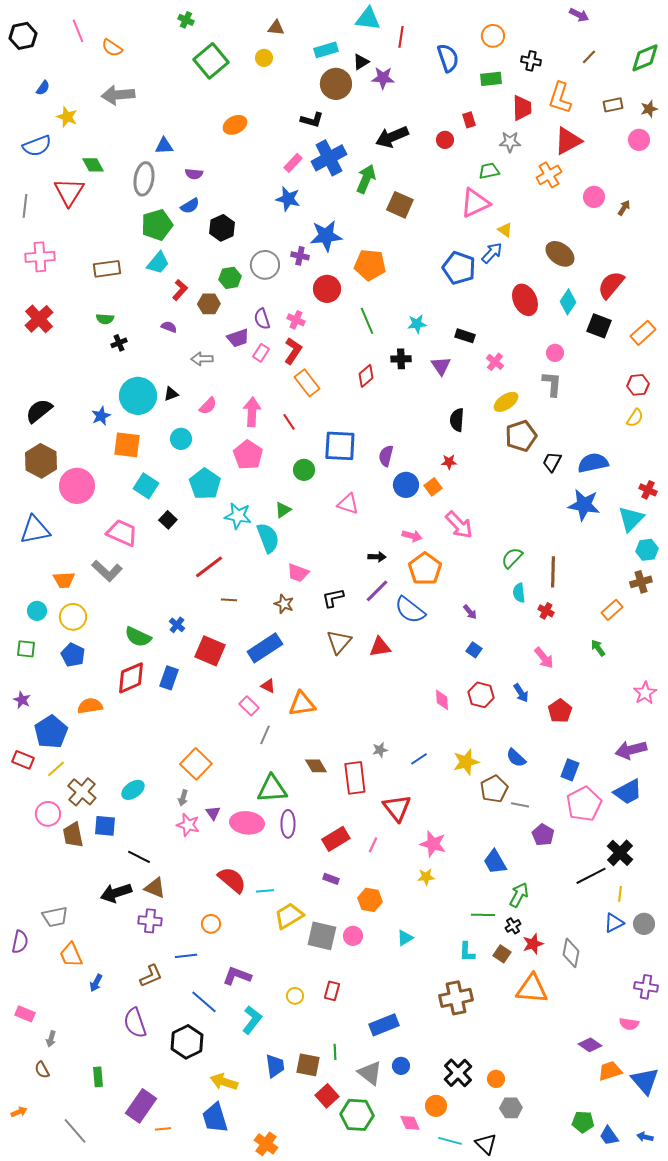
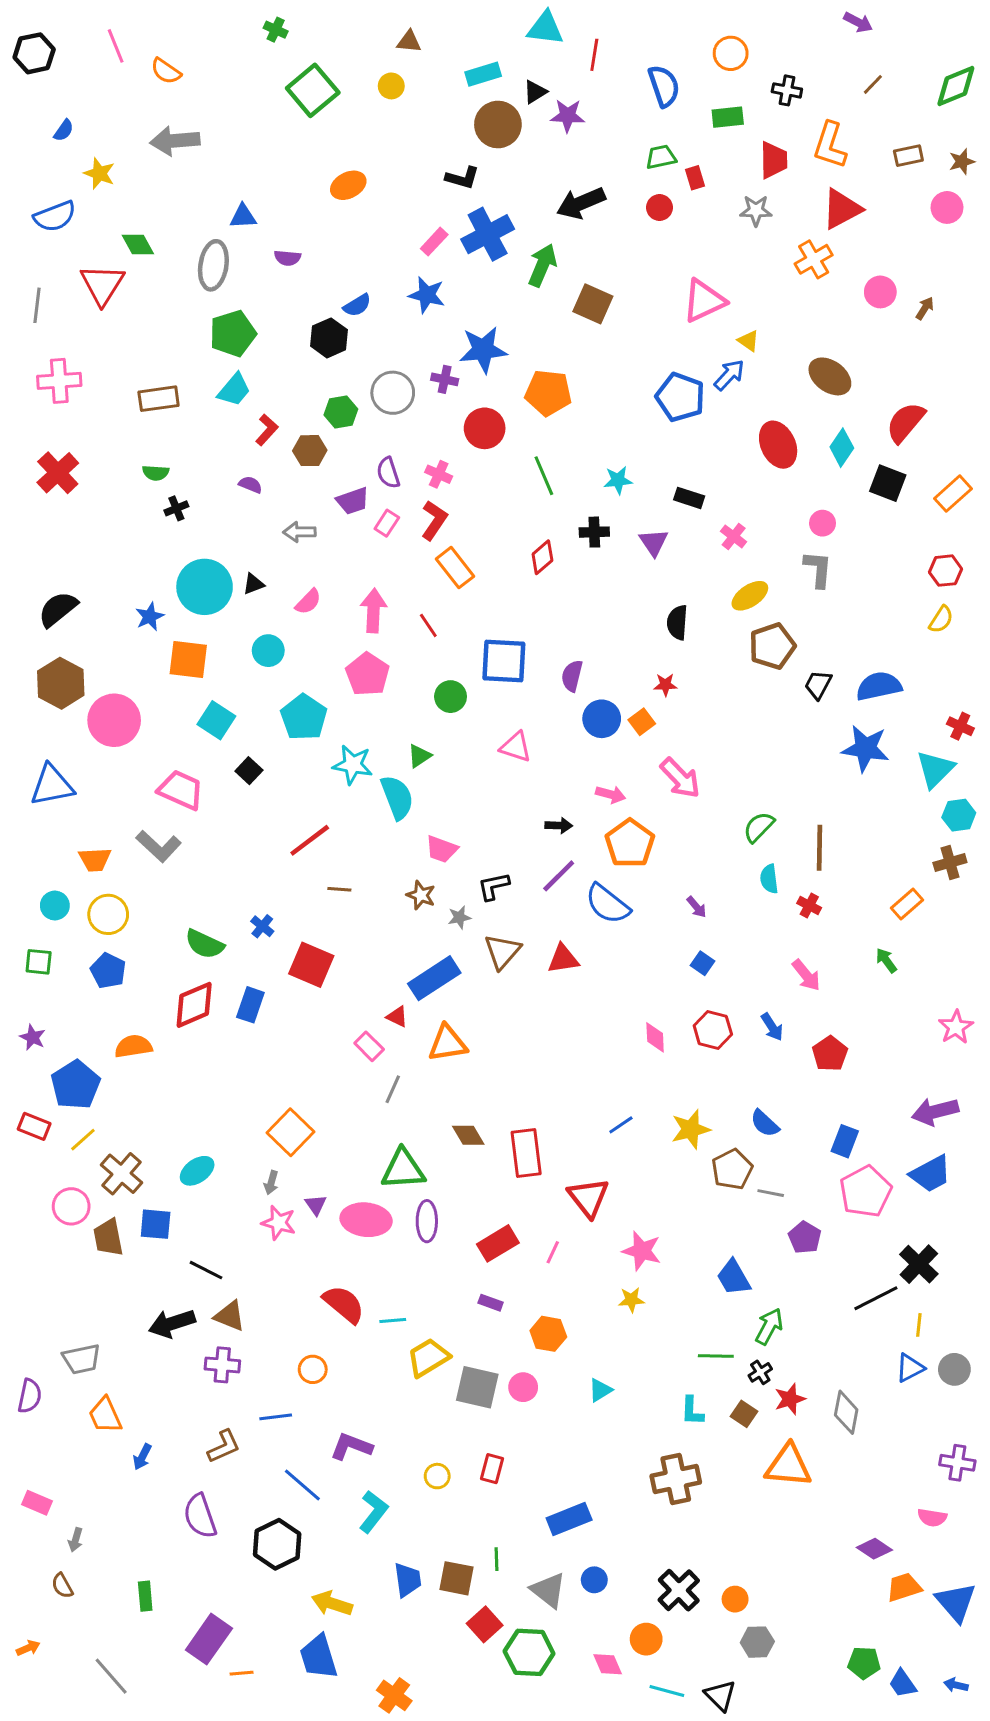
green trapezoid: (489, 171) -> (661, 157), moved
blue semicircle: (190, 206) -> (357, 305), moved
blue rectangle: (265, 648) -> (434, 978), moved
gray star: (380, 750) -> (459, 917), moved

